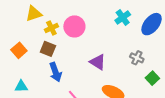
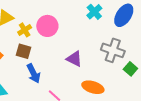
gray cross: (137, 58) -> (113, 50), size x1.6

